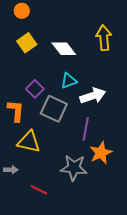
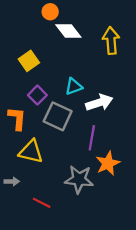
orange circle: (22, 11) -> (50, 12), moved
yellow square: (27, 43) -> (29, 61), moved
white diamond: (64, 49) -> (68, 31), moved

